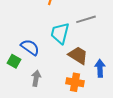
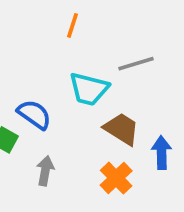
cyan trapezoid: (60, 33) -> (89, 89), turned -90
orange cross: (75, 82) -> (116, 178), turned 36

